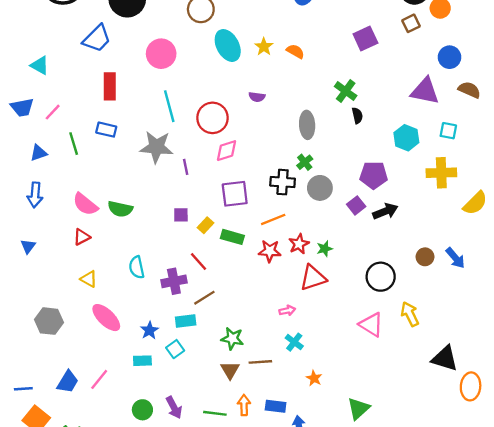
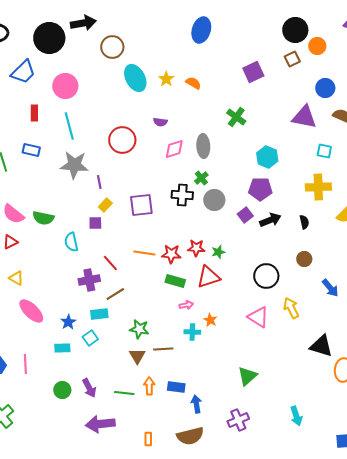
pink circle: (161, 54) -> (65, 86), moved
red rectangle: (110, 86) -> (34, 113), size x0.7
cyan line: (169, 106) -> (69, 126), moved
black semicircle: (357, 116) -> (304, 222), moved
cyan hexagon: (406, 138) -> (267, 157), moved
pink diamond: (227, 151) -> (174, 149), moved
orange line: (273, 219) -> (144, 253), moved, turned 30
yellow rectangle: (205, 225) -> (105, 205), moved
green rectangle: (232, 237) -> (175, 281), moved
red star: (299, 244) -> (196, 248), turned 30
blue arrow: (455, 258) -> (330, 288), moved
cyan semicircle: (137, 267) -> (71, 242), moved
cyan cross: (294, 342) -> (192, 332), turned -35
orange star: (314, 378) -> (210, 320), moved
pink line: (99, 379) -> (25, 364), turned -42
green triangle: (358, 409) -> (247, 376), moved

